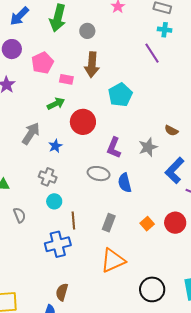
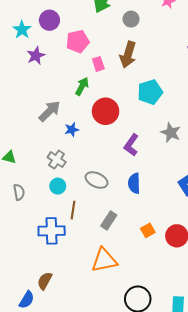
pink rectangle: (66, 79) -> (98, 64), turned 48
green arrow: (56, 104) -> (82, 86), turned -48
gray star: (148, 147) -> (171, 133), moved, turned 30
gray ellipse: (99, 174) -> (97, 180), moved

